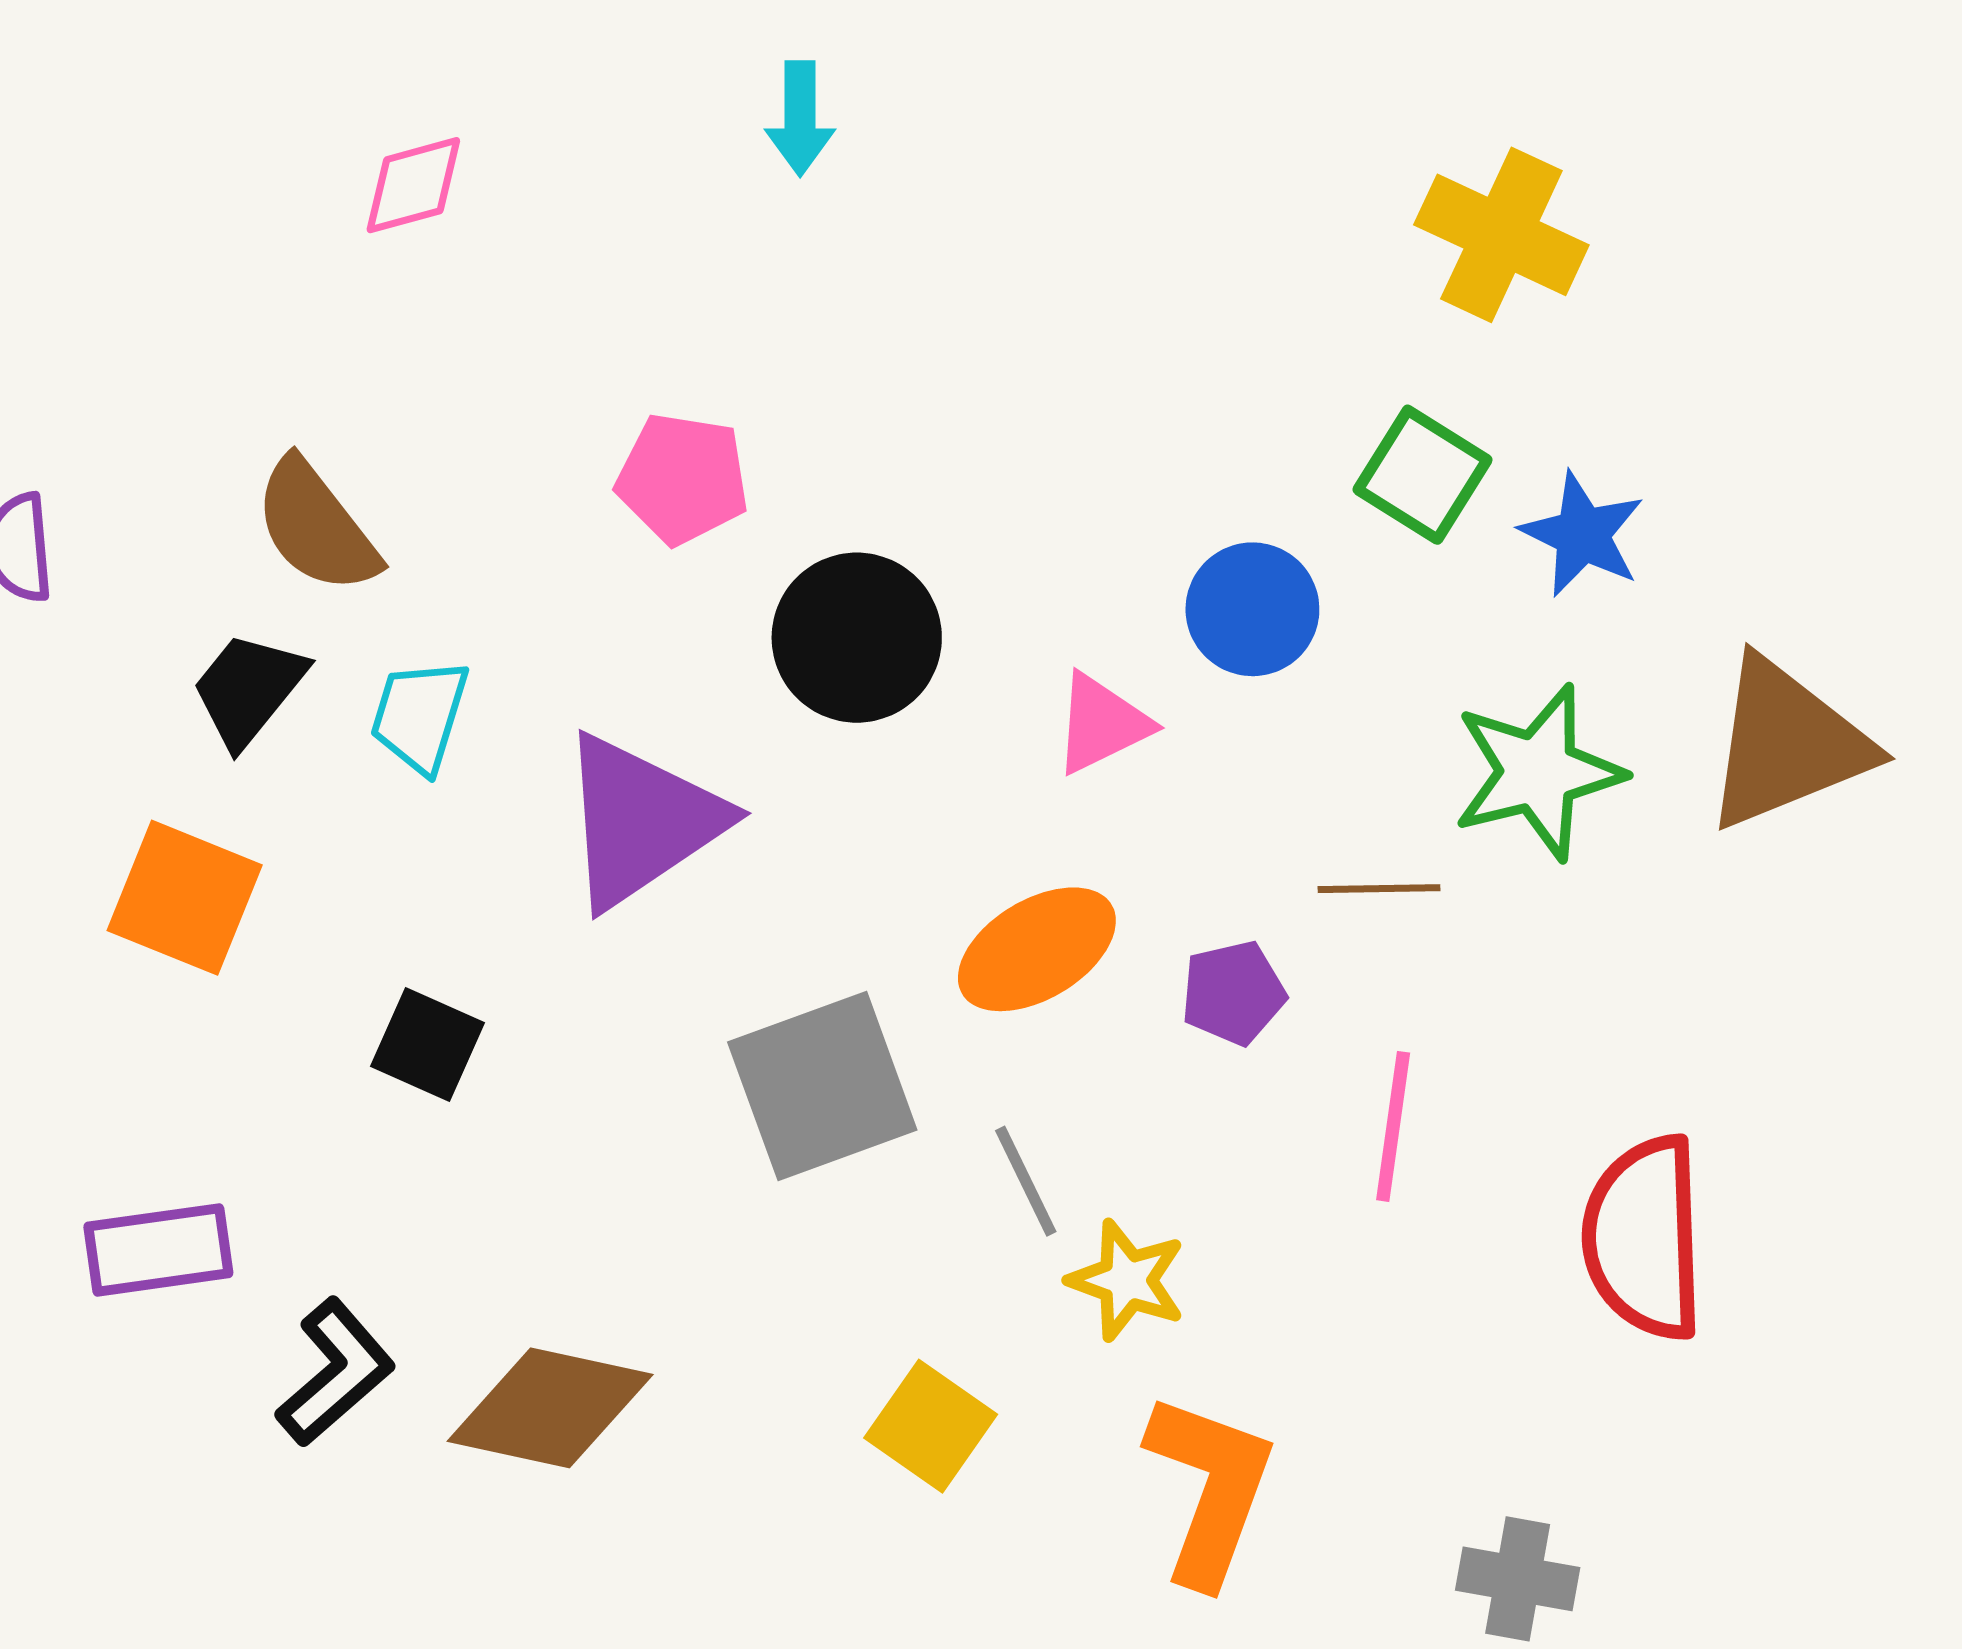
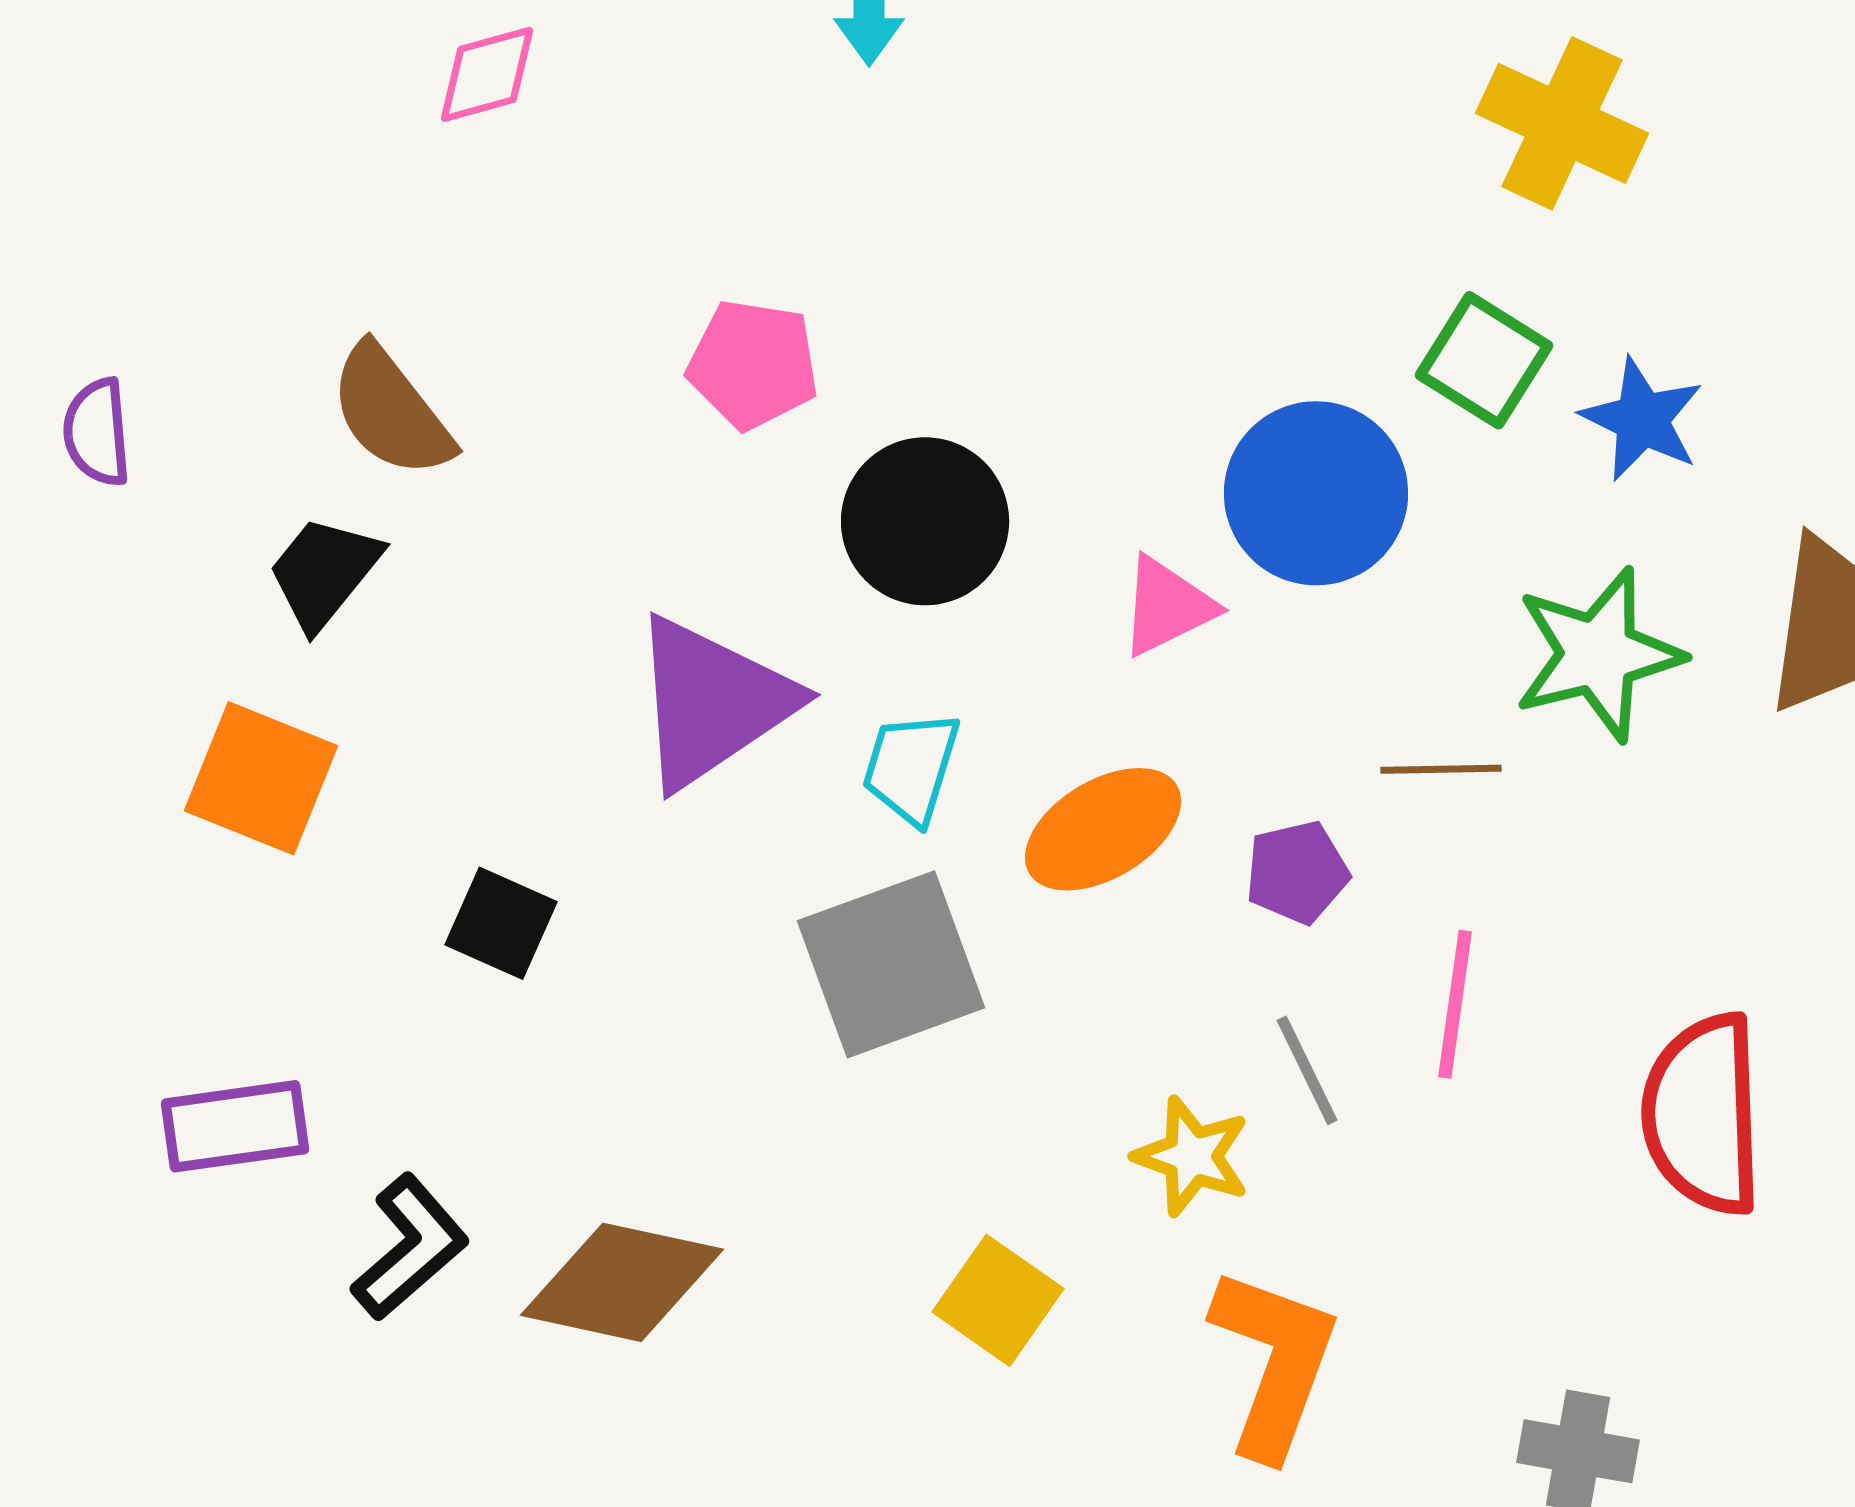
blue circle: (1252, 609) -> (1316, 493), size x1.4
cyan trapezoid: (419, 716) -> (911, 767), moved
gray line: (1026, 1181) -> (1307, 1070), moved

